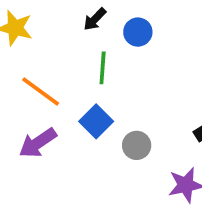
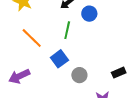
purple arrow: (38, 143) -> (19, 76), moved

